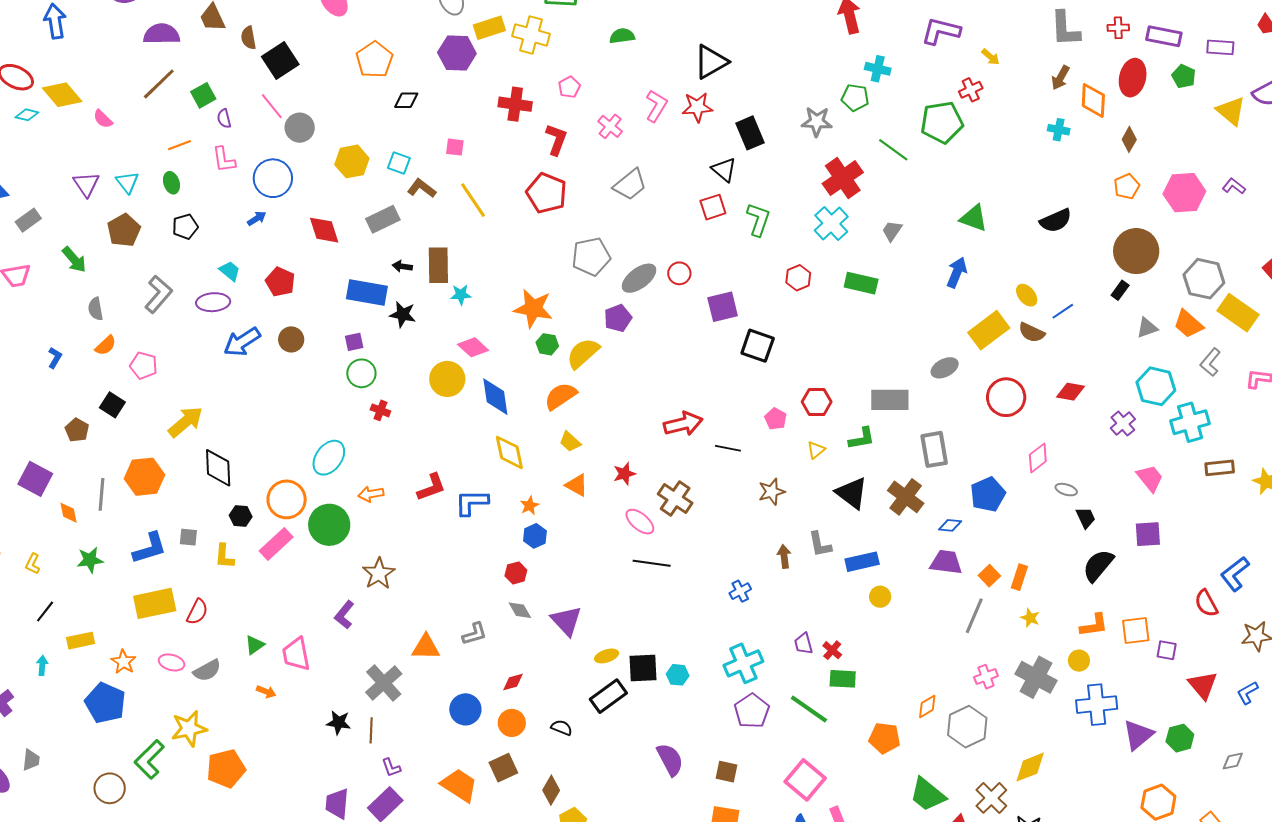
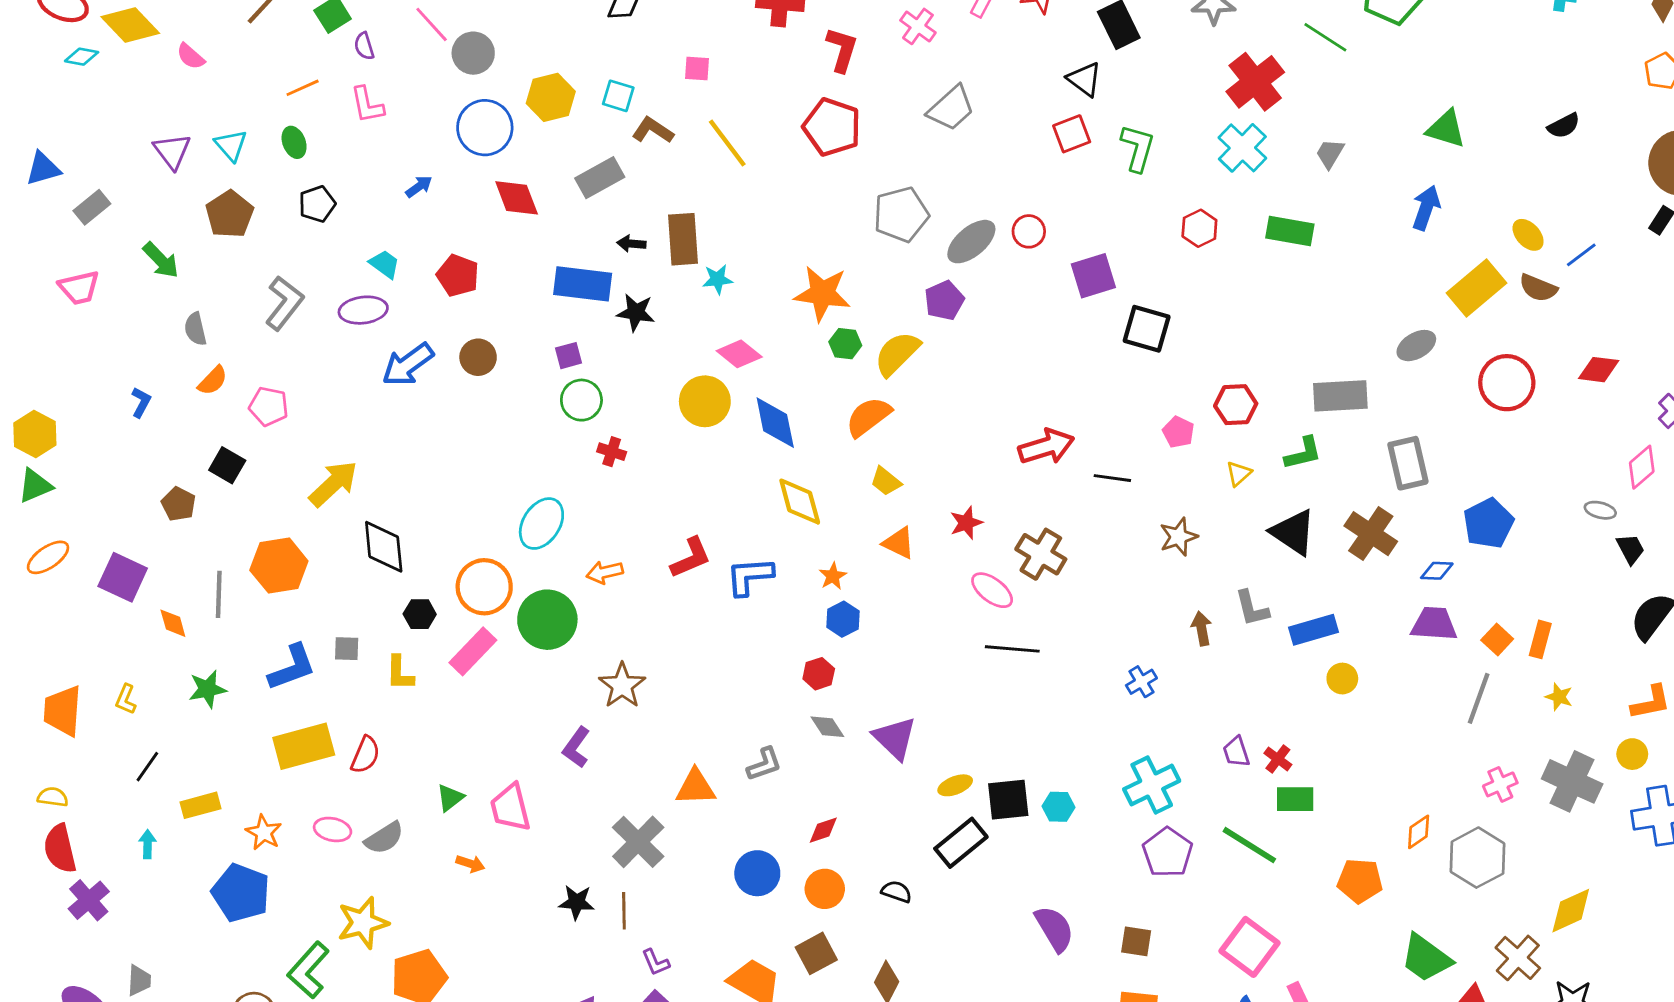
blue circle: (273, 178) -> (485, 128), moved
black semicircle: (1056, 221) -> (1564, 126), size x0.7
pink diamond: (1038, 458) -> (1642, 467), moved

